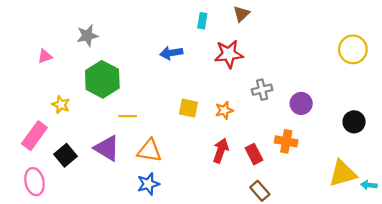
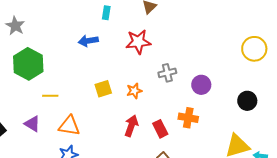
cyan rectangle: (202, 21) -> (106, 13), moved
gray star: (87, 36) -> (15, 26), turned -30
yellow circle: (353, 49) -> (254, 49), moved
yellow square: (189, 108) -> (103, 89), turned -30
purple triangle: (107, 148) -> (32, 124), size x0.7

